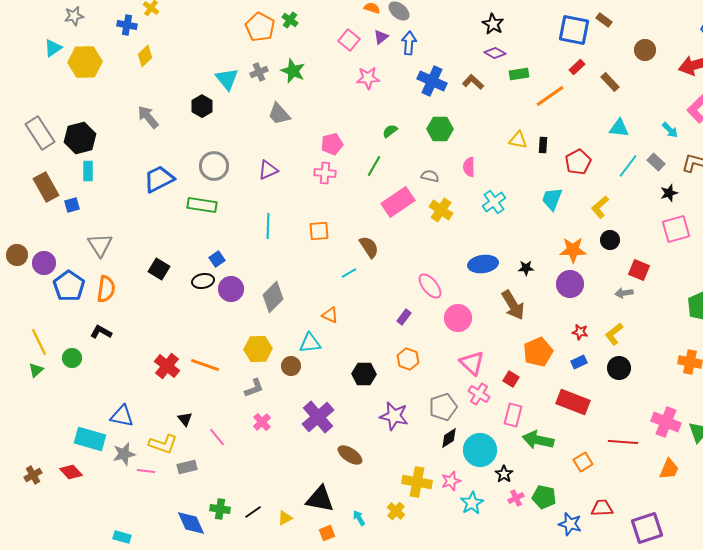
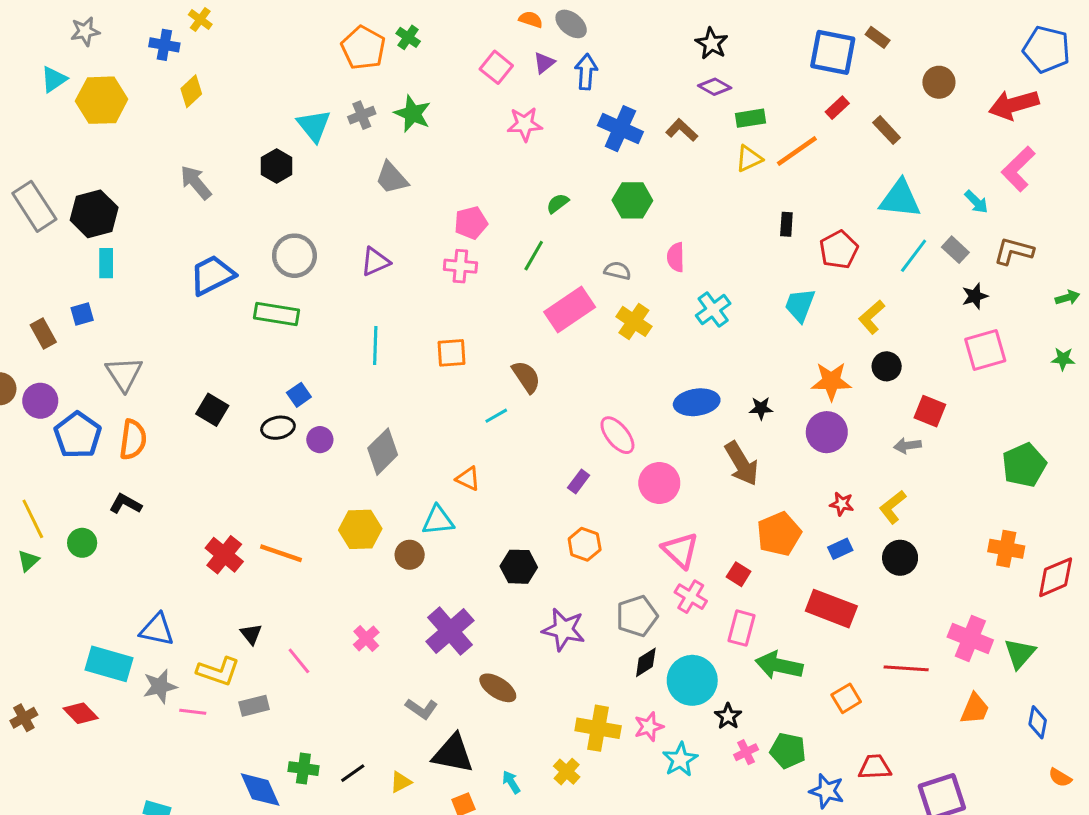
cyan triangle: (619, 128) -> (900, 199), size x1.4
yellow triangle: (518, 140) -> (749, 159), moved, turned -36
brown rectangle: (46, 187) -> (43, 333), moved, size x0.7
purple circle: (231, 289) -> (320, 440), size x0.7
gray L-shape: (254, 388) -> (422, 709), moved, turned 55

